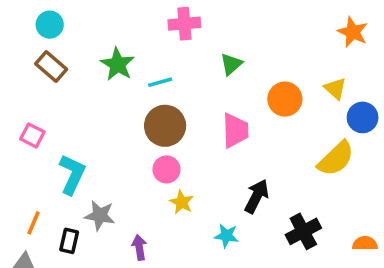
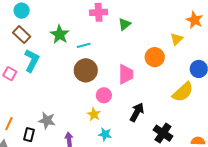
green triangle: (231, 64) -> (125, 24), moved
yellow triangle: (335, 89) -> (177, 39), moved, turned 32
pink circle: (166, 169) -> (104, 95), moved
cyan L-shape: (72, 174) -> (32, 61), moved
black cross: (303, 231) -> (163, 133), turned -30
cyan star: (226, 236) -> (105, 134), moved

